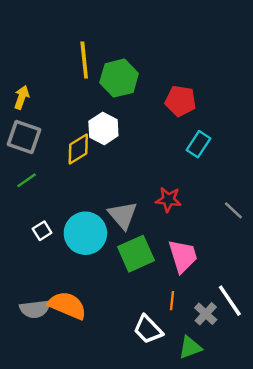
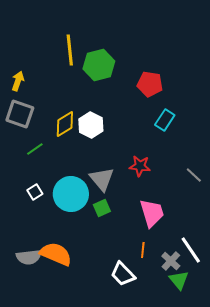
white hexagon: (103, 129) -> (91, 125), moved
green line: (26, 180) -> (35, 149), moved
green square: (136, 254) -> (102, 208), moved, size x0.6
green triangle: (190, 347) -> (179, 280), moved, turned -50

